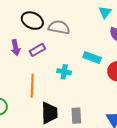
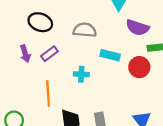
gray semicircle: (59, 27) -> (85, 30), moved

